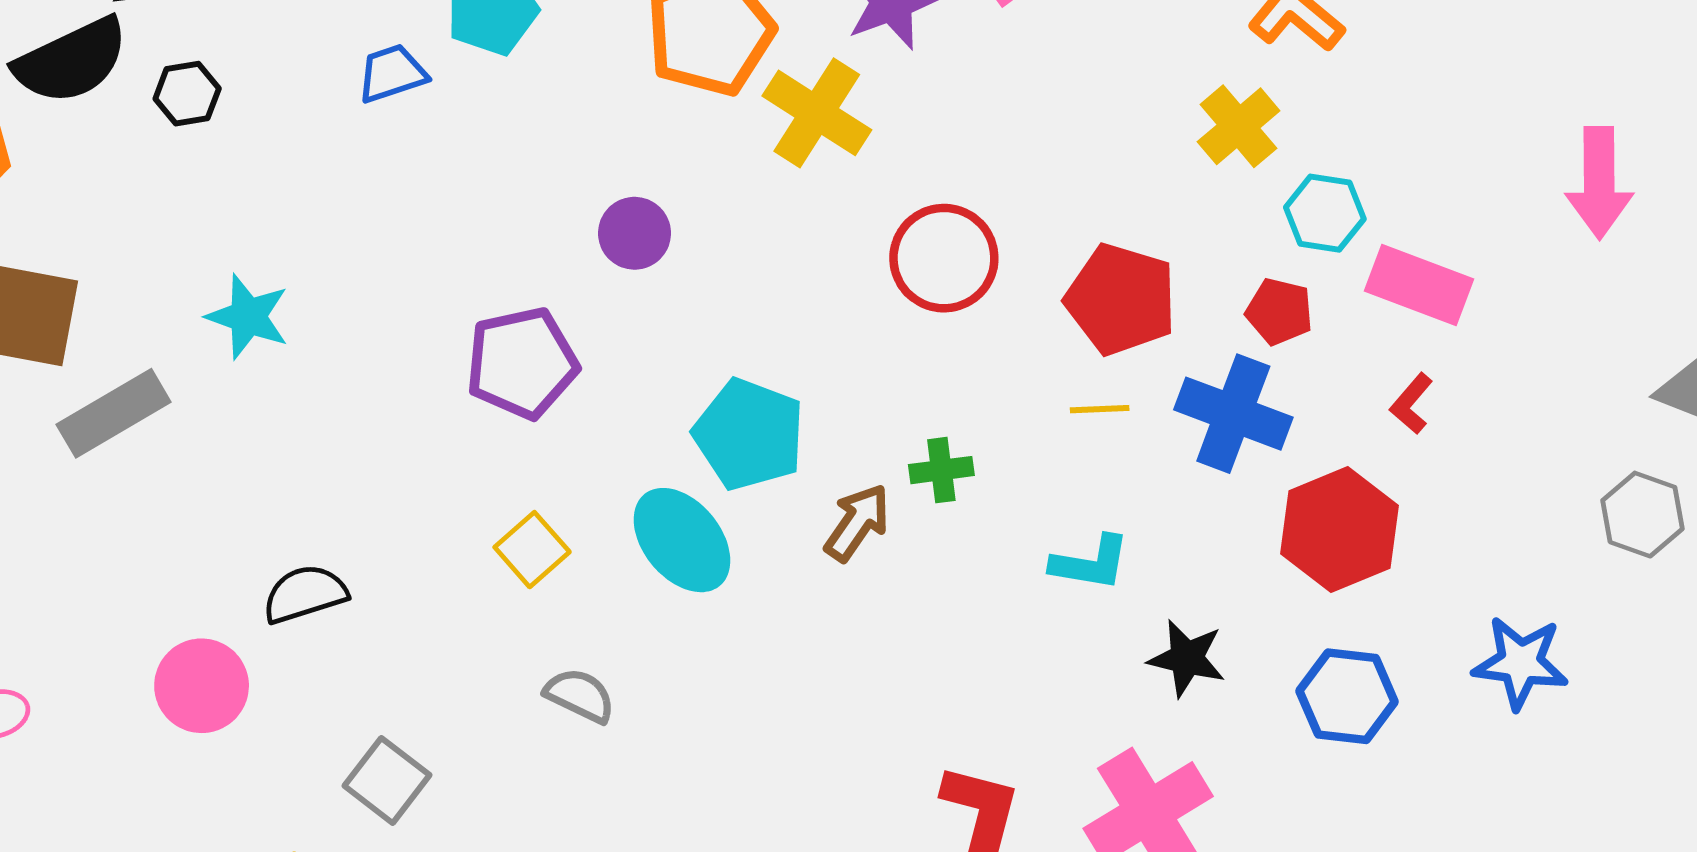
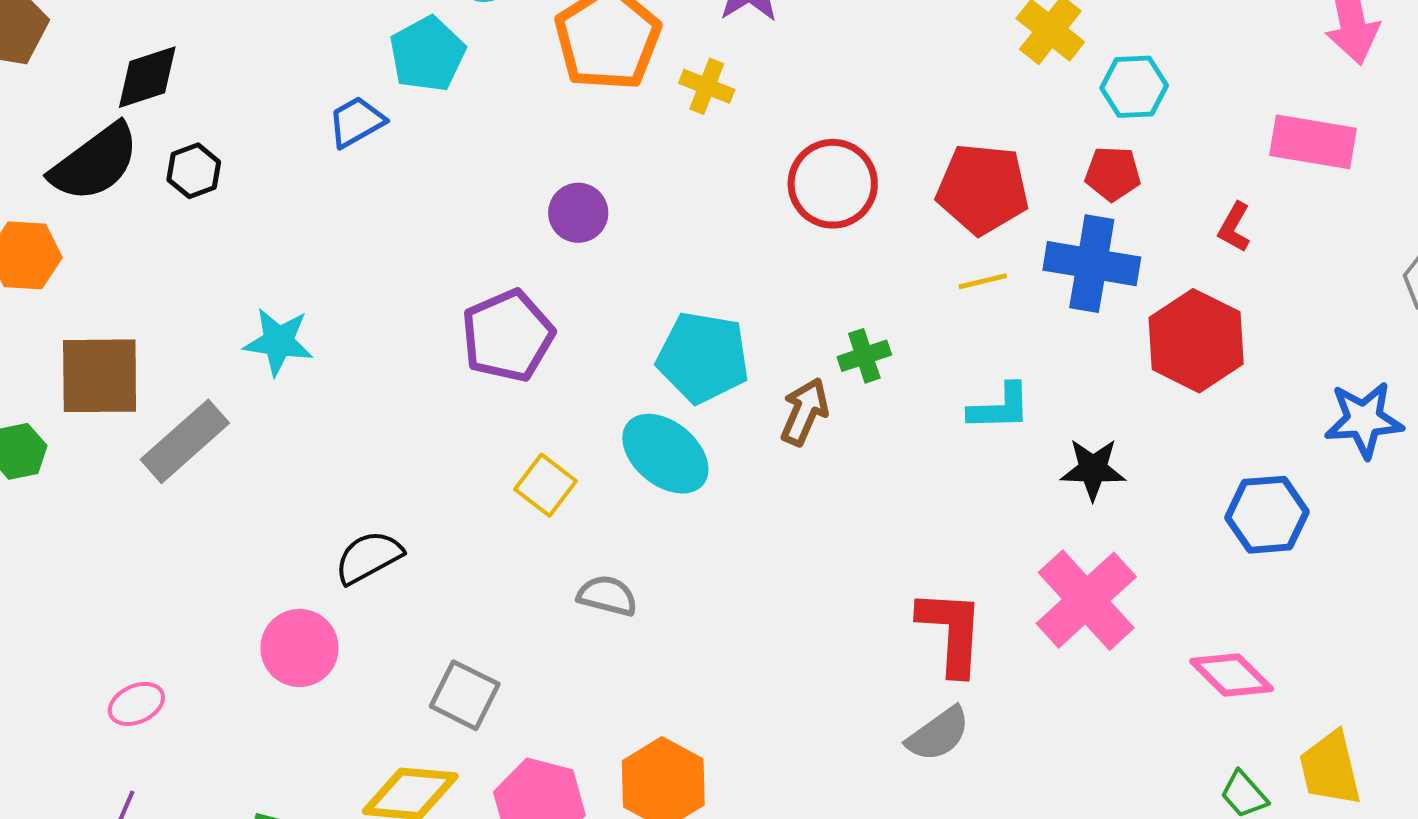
yellow cross: (817, 113) -> (707, 86), size x0.6
pink rectangle: (1419, 285) -> (1313, 142), moved
blue hexagon: (1347, 696) -> (1267, 515), moved

